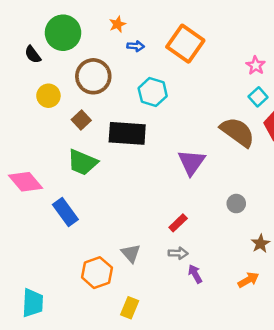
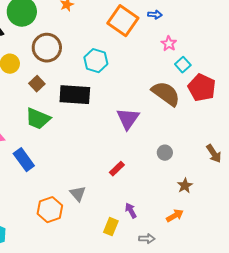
blue arrow: (136, 46) -> (155, 15), moved
pink star: (256, 65) -> (169, 44), moved
gray arrow: (178, 253) -> (147, 239), moved
yellow rectangle: (130, 308) -> (111, 227), moved

